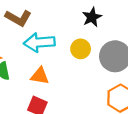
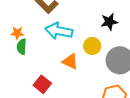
orange triangle: (40, 76) -> (70, 61), moved

